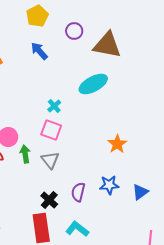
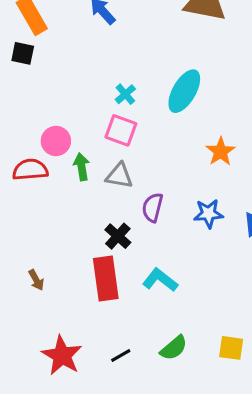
cyan ellipse: (93, 84) -> (184, 91), moved, turned -32
gray triangle: (50, 160) -> (119, 176), turned -42
purple semicircle: (78, 192) -> (153, 207), moved

